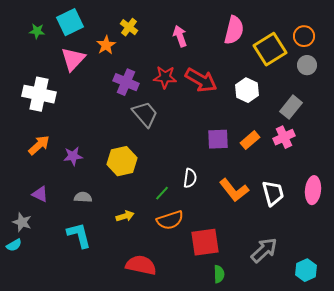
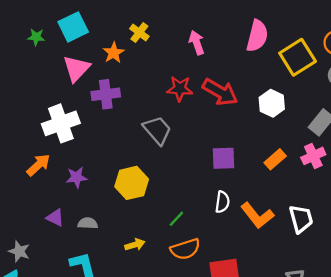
purple cross: (126, 82) -> (106, 94), moved, turned -30
white cross: (39, 94) -> (61, 123), moved, turned -32
purple square: (218, 139) -> (224, 158), moved
white semicircle: (190, 178) -> (222, 202), moved
purple triangle: (40, 194) -> (55, 218), moved

